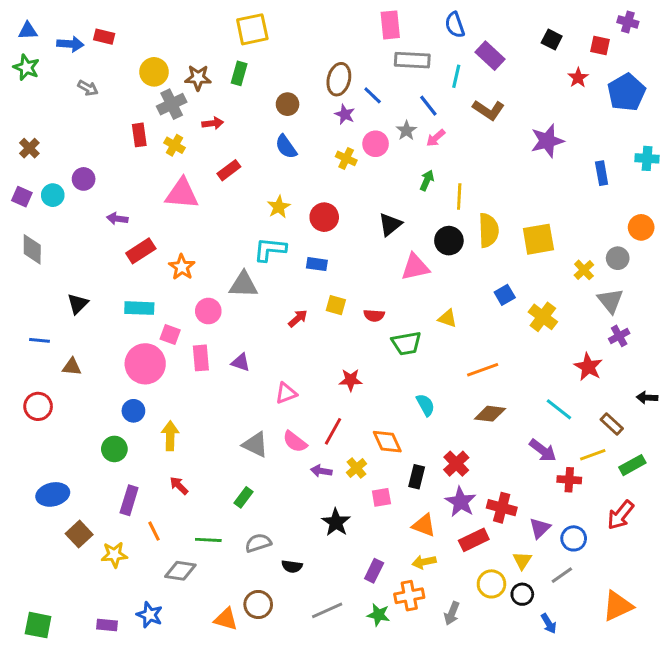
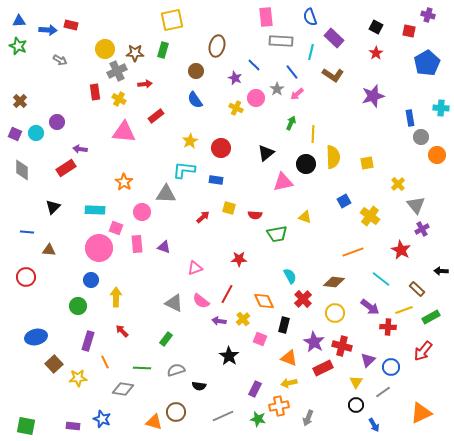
red star: (578, 78) -> (376, 53), moved
brown ellipse: (339, 79) -> (217, 46), moved
yellow square: (538, 239) -> (367, 163), size x0.6
red rectangle: (141, 251) -> (66, 168), moved
gray circle: (618, 258) -> (421, 137), moved
orange line: (483, 370) -> (353, 252), moved
red cross: (456, 464) -> (303, 299), moved
pink square: (381, 497) -> (260, 339), turned 32
yellow circle: (491, 584) -> (335, 313), moved

